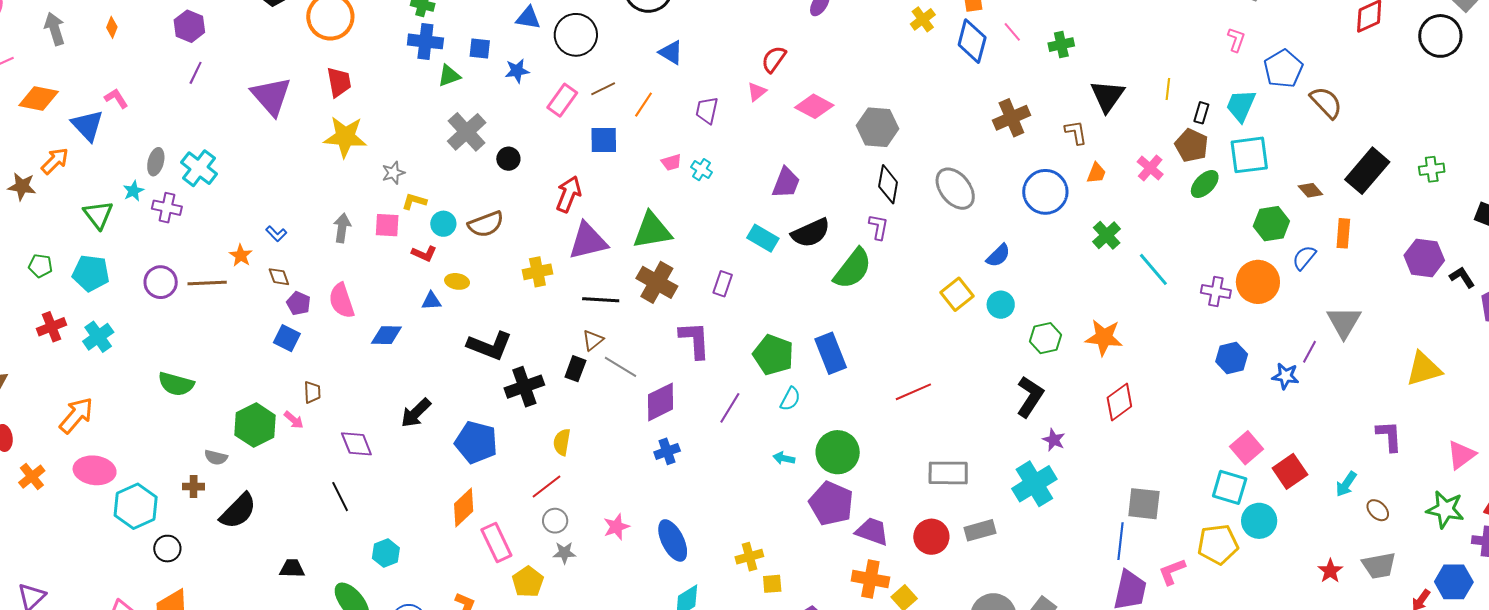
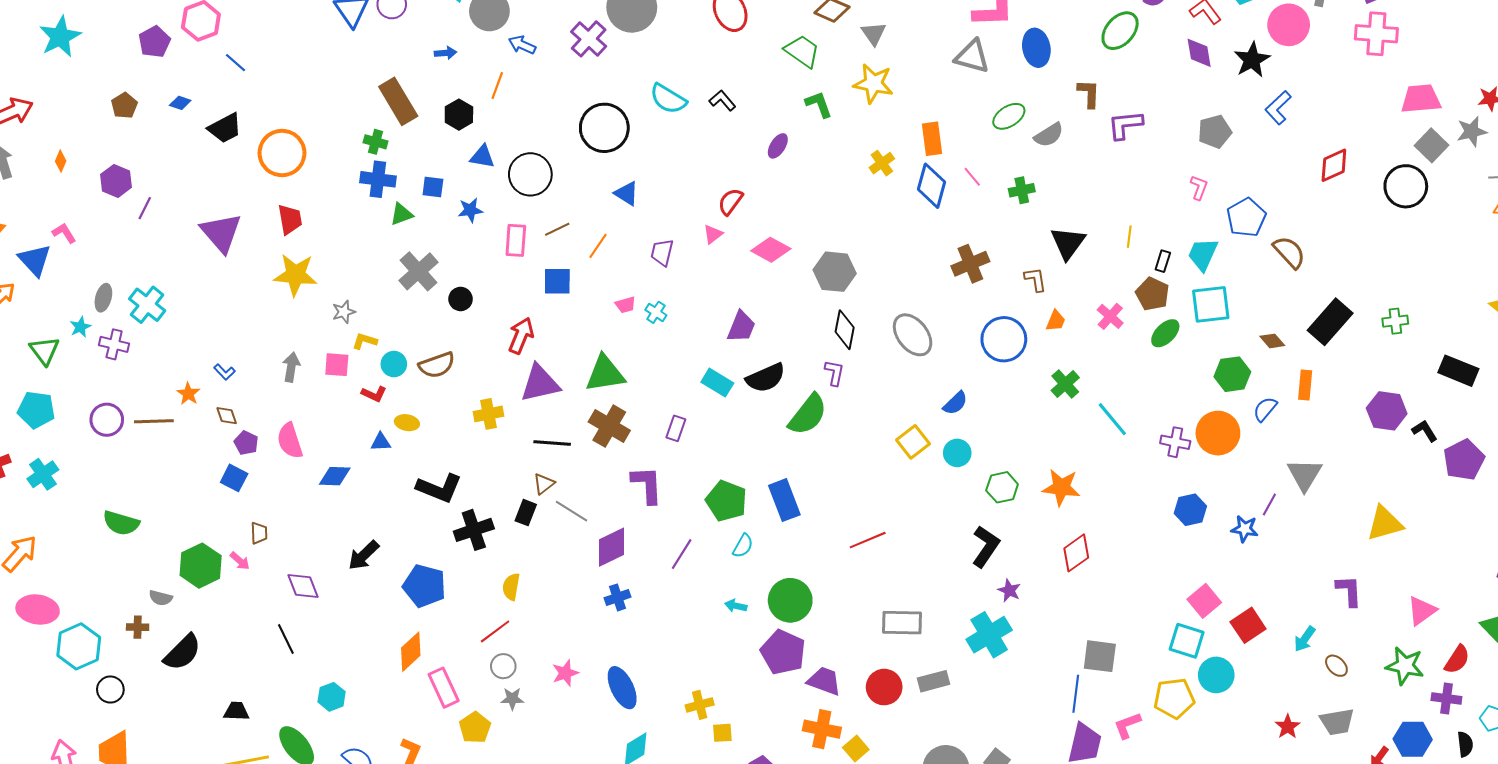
purple hexagon: (189, 26) -> (116, 181), moved
pink rectangle: (562, 100) -> (516, 240), turned -32

